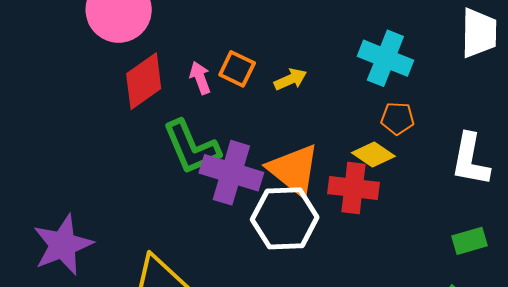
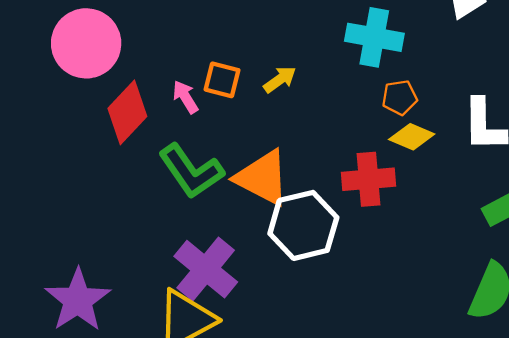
yellow diamond: (373, 155) -> (412, 137), moved
orange triangle: (294, 170) -> (262, 178), moved
purple cross: (231, 173) -> (206, 269), moved, turned 34

